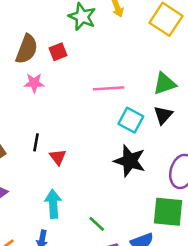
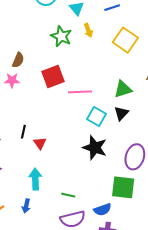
brown semicircle: (27, 49) -> (18, 60), size x0.7
red square: (58, 52) -> (53, 77), moved, size x1.6
pink star: (34, 83) -> (12, 80), moved
green line: (97, 224) -> (68, 195), turned -32

